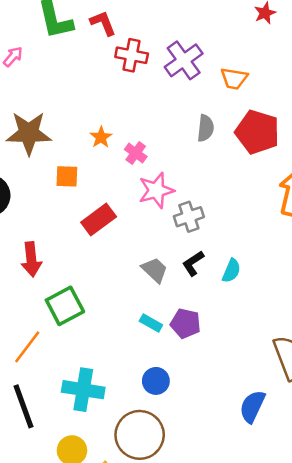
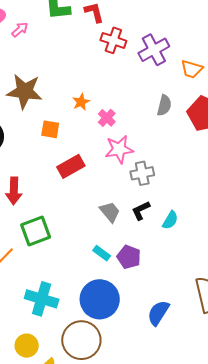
blue circle: (156, 381) -> (100, 299), size x1.8
blue semicircle: (252, 406) -> (158, 313), moved

